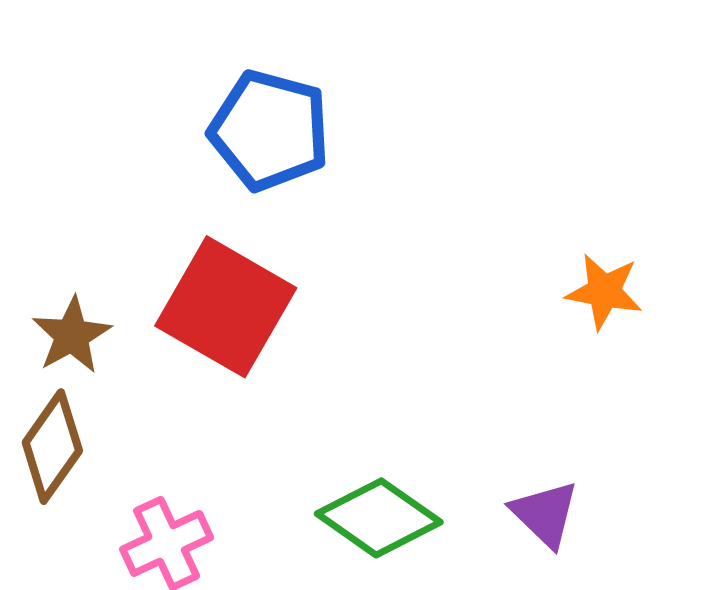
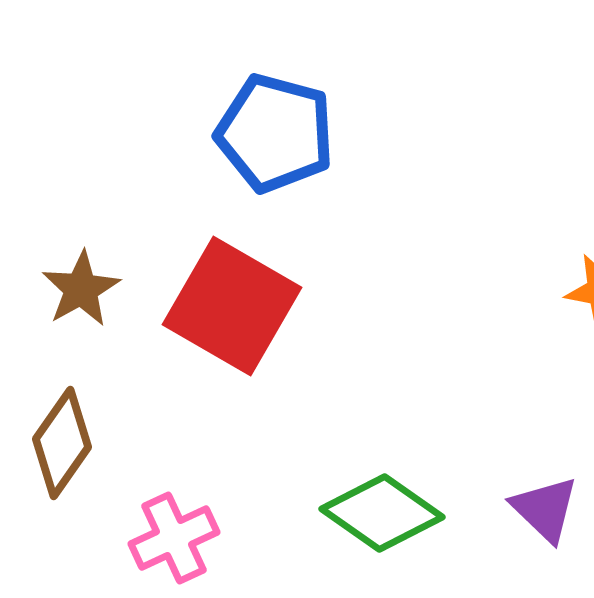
brown star: (72, 335) -> (81, 289), moved

